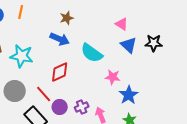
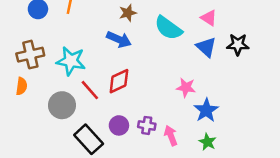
pink triangle: (122, 24) -> (209, 18), moved
cyan semicircle: (92, 53) -> (168, 28), moved
red line: (44, 94) -> (90, 90), moved
purple cross: (82, 107) -> (147, 125), turned 32

